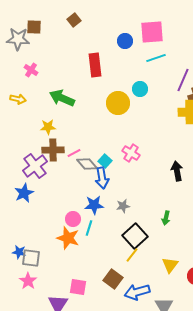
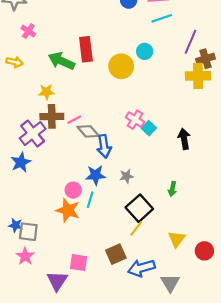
red rectangle: (95, 65) -> (86, 49), moved
cyan square: (105, 161) -> (149, 128), moved
brown square: (113, 279) -> (116, 254), turned 30

